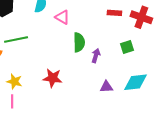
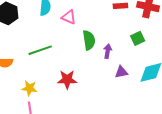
green line: (16, 40) -> (40, 50), moved
purple triangle: (106, 87) -> (121, 72), moved

